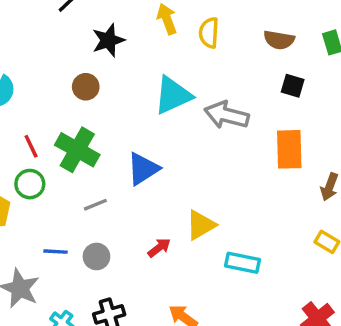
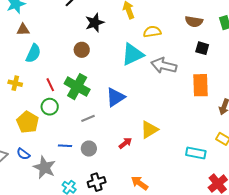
yellow semicircle: (209, 33) -> (152, 32), moved, turned 78
cyan rectangle: (242, 263) -> (196, 153), moved

